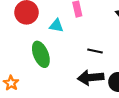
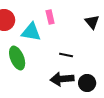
cyan triangle: (56, 26) -> (31, 32), size x1.5

